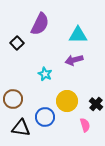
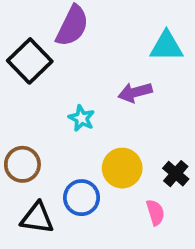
cyan triangle: (78, 35) -> (166, 46), moved
black square: (17, 43) -> (30, 61), size x1.6

